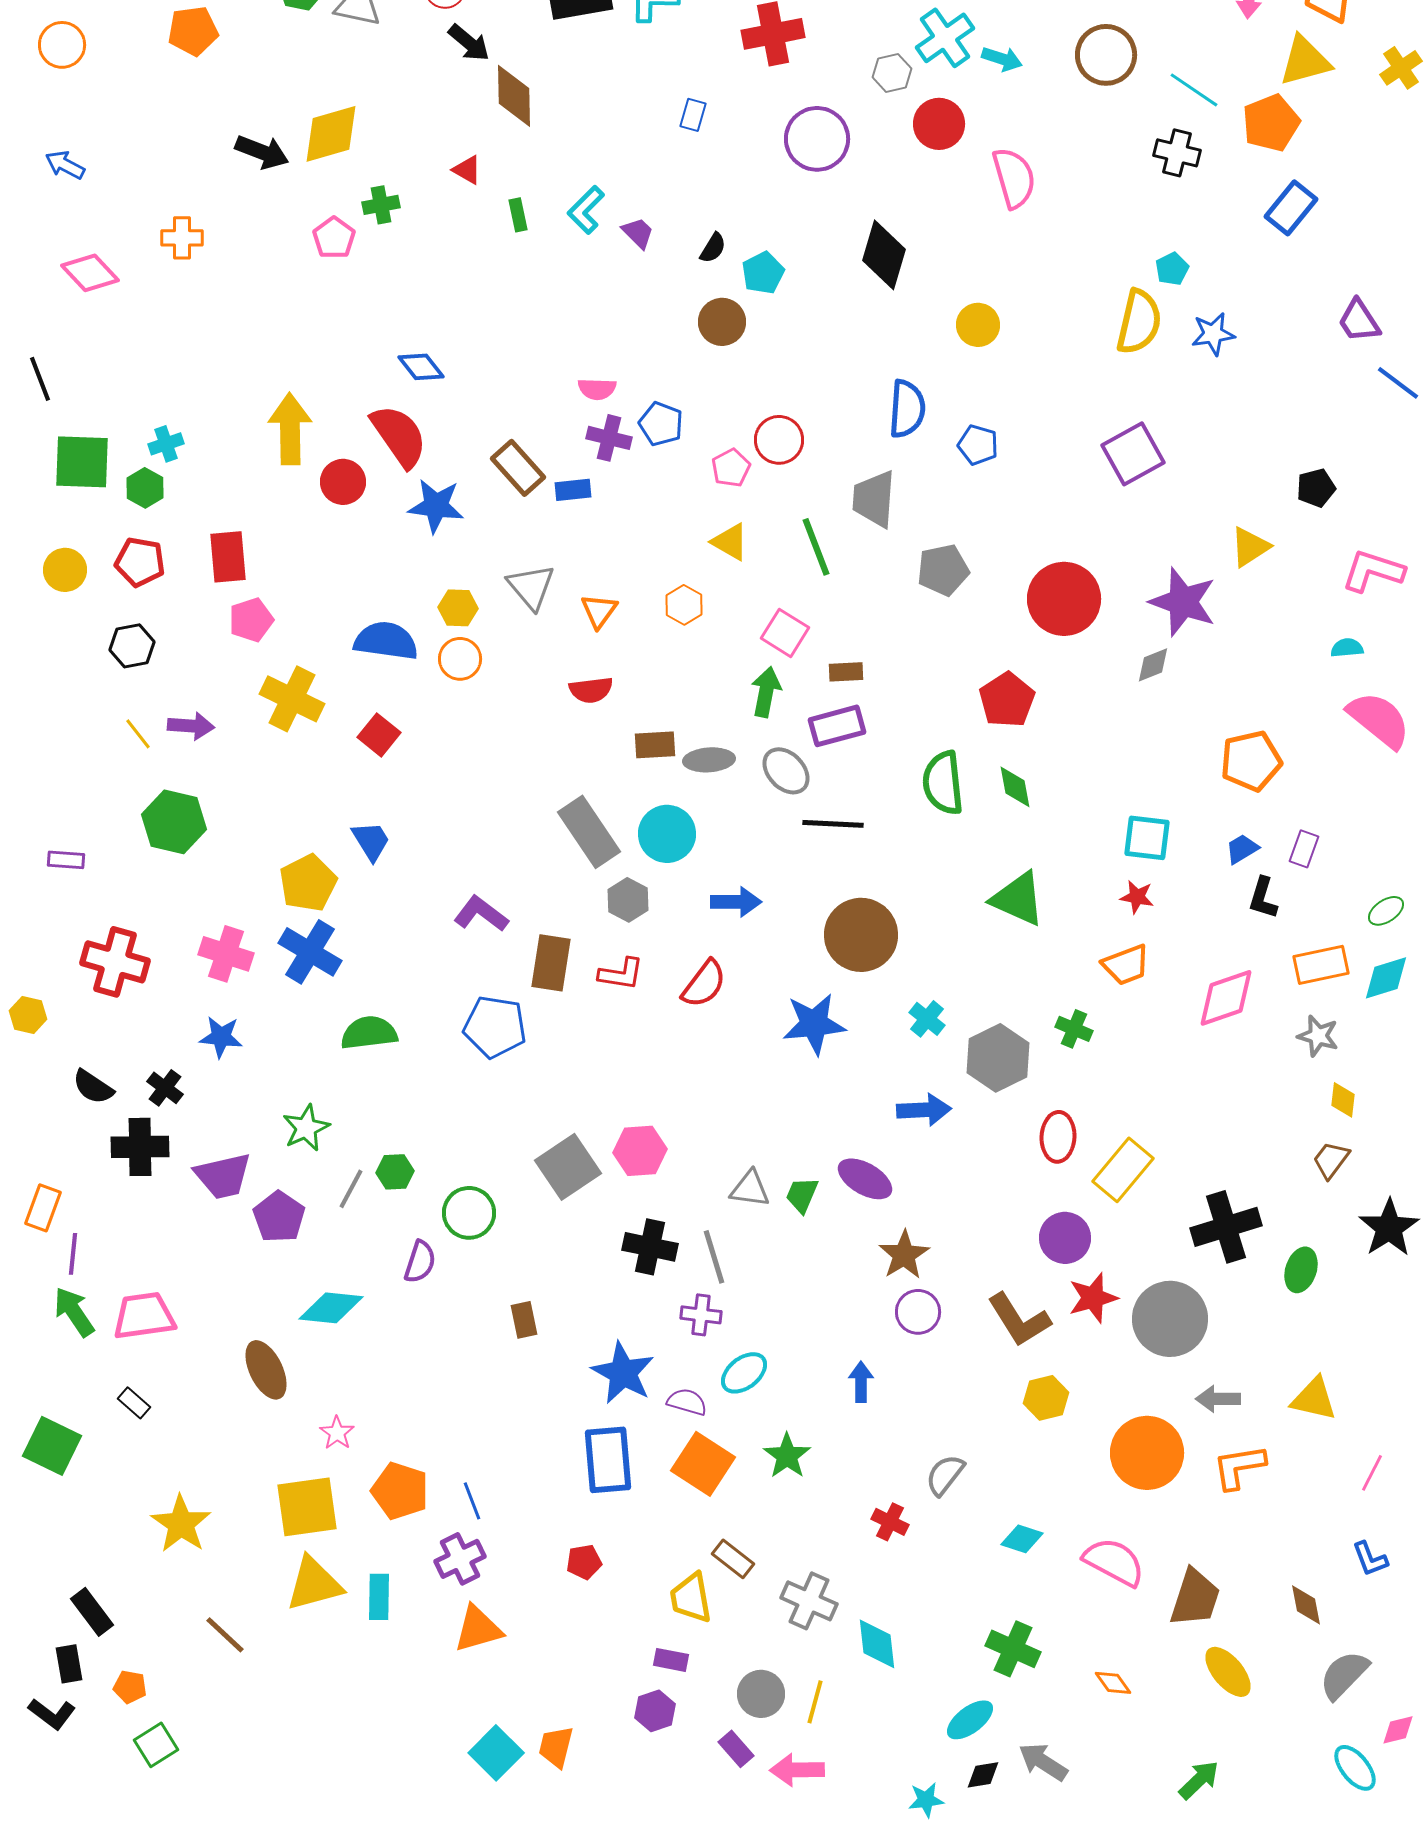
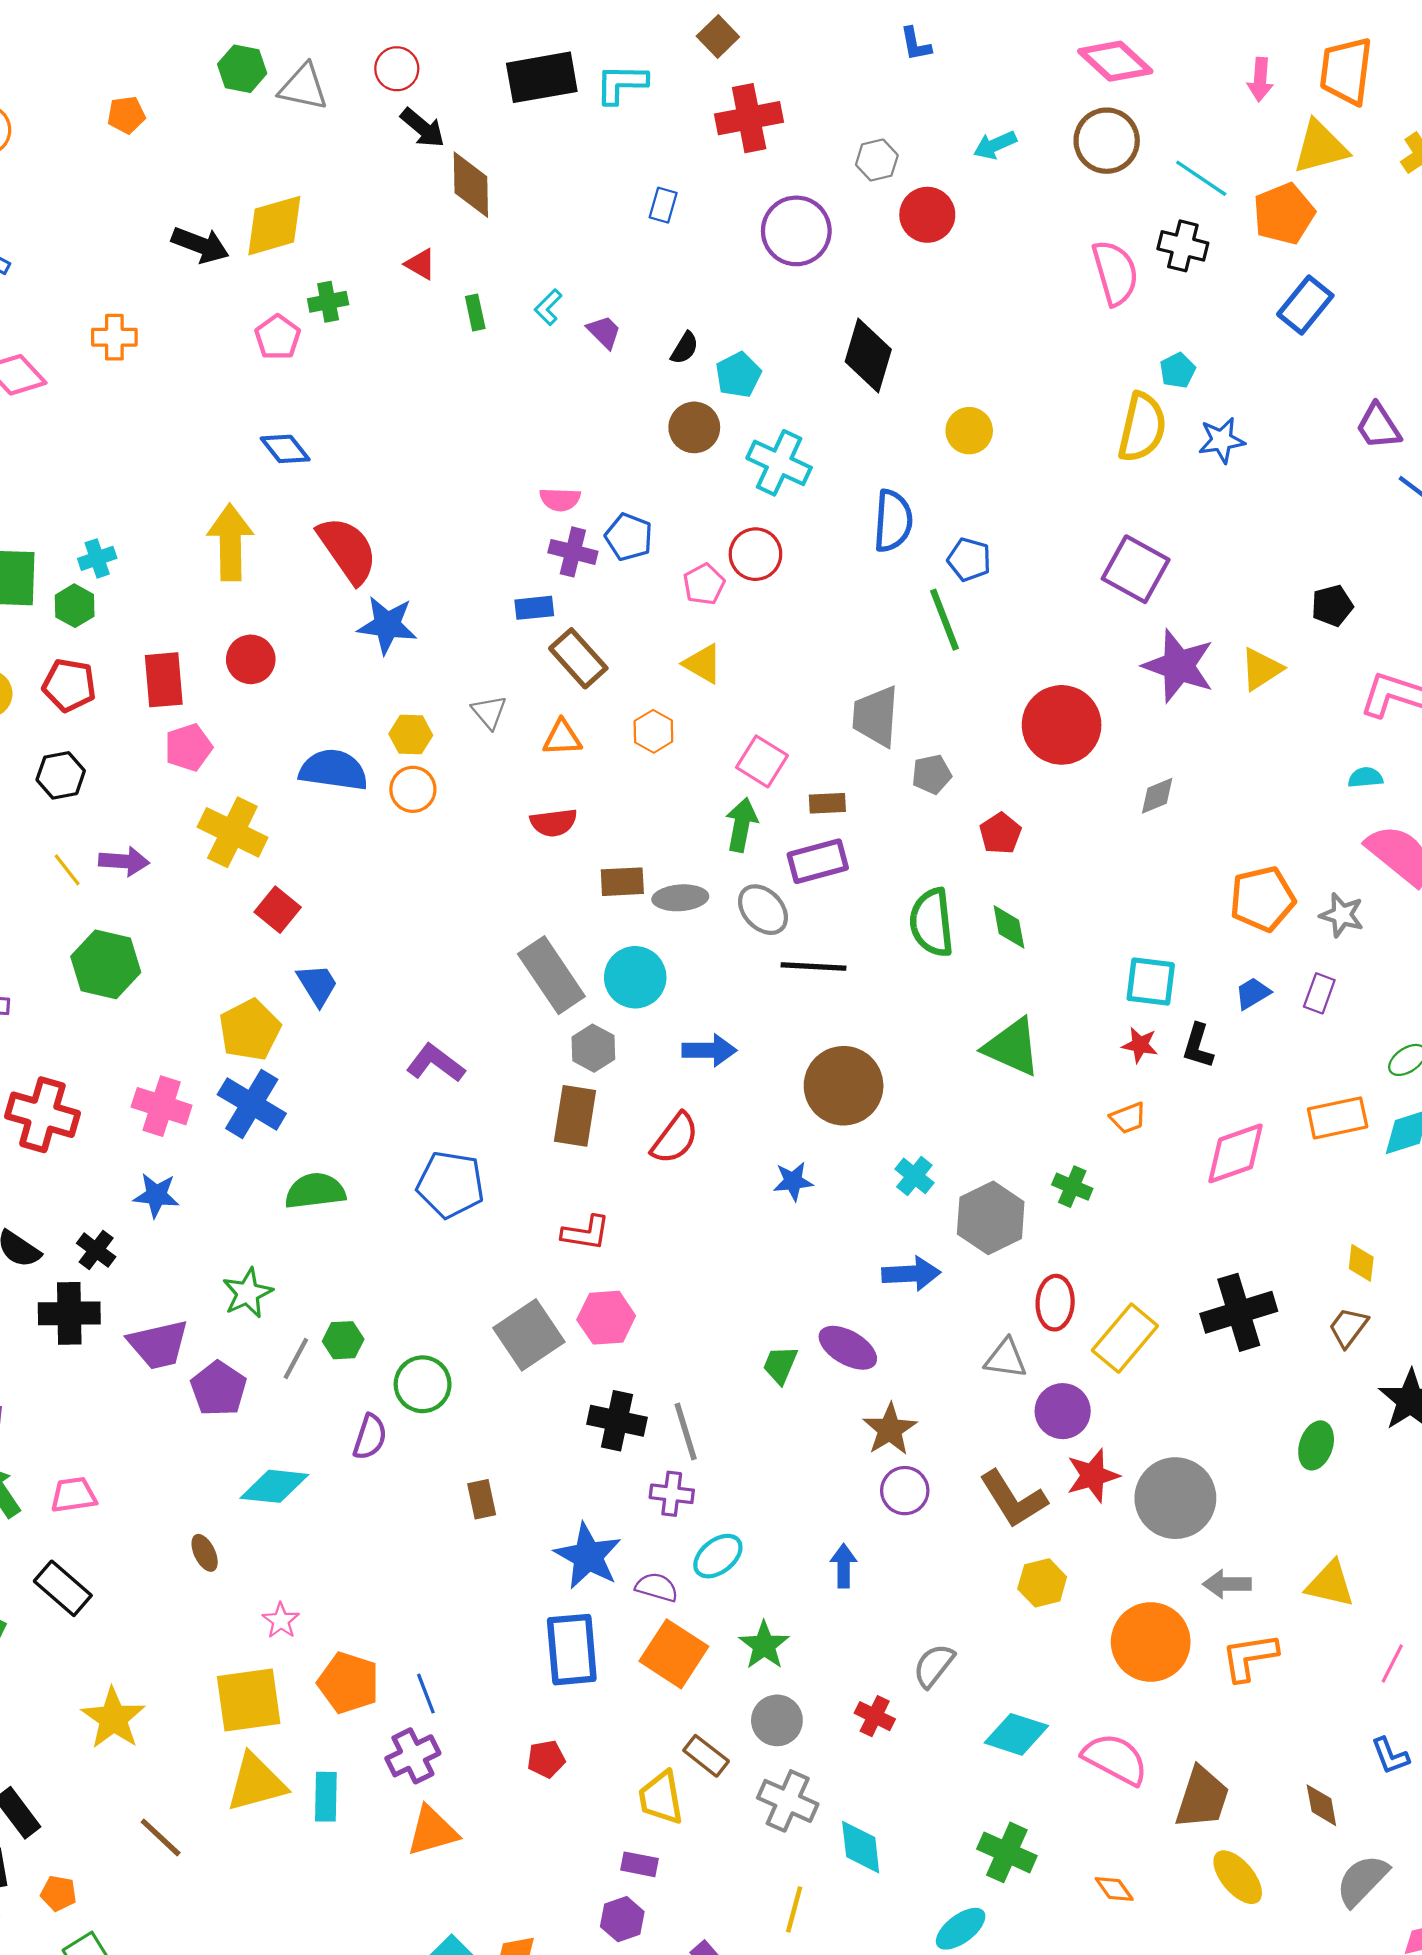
orange pentagon: (193, 31) -> (126, 115), size x0.7
cyan cross: (945, 38) -> (779, 463), moved, turned -30
cyan arrow: (1002, 59) -> (995, 145), turned 138
pink semicircle: (1014, 178) -> (1115, 273), moved
cyan L-shape: (586, 210) -> (548, 307), size x0.7
blue diamond: (421, 367) -> (285, 449), moved
purple square: (1133, 454) -> (1136, 569), turned -32
brown rectangle: (518, 468) -> (578, 658), moved
red circle: (343, 482) -> (251, 659), moved
gray trapezoid: (874, 499) -> (876, 716), moved
green line: (816, 547) -> (944, 620), moved
gray pentagon: (943, 570) -> (932, 774), moved, size x0.7
gray triangle: (531, 587) -> (489, 712), size x0.7
purple star: (1183, 602) -> (1179, 666), moved
orange triangle: (599, 611) -> (562, 738), turned 51
red pentagon: (1007, 700) -> (1000, 833), size x0.7
red square: (379, 735) -> (278, 910), moved
black L-shape: (1263, 898) -> (1198, 1046), moved
brown rectangle: (551, 963) -> (575, 1116), moved
orange trapezoid: (1126, 965) -> (1128, 1118), size x0.7
red L-shape: (621, 974) -> (586, 1233), moved
blue star: (814, 1024) -> (793, 1181), size x0.6
gray star: (1318, 1036) -> (1342, 915), moved
gray triangle: (750, 1189) -> (1006, 1358), moved
black cross: (1226, 1227) -> (1239, 1312), moved
pink trapezoid: (144, 1316) -> (74, 1495), size x0.7
brown ellipse: (266, 1370) -> (205, 1553), size x0.6
black rectangle: (134, 1403) -> (63, 1588), size x1.6
cyan diamond: (1022, 1539) -> (1016, 1734), size x1.4
gray circle: (761, 1694) -> (777, 1720), moved

